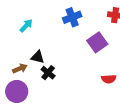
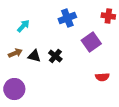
brown arrow: (20, 68) -> (15, 53), moved
black cross: (48, 73) -> (55, 56), moved

